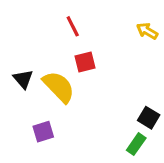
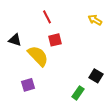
black triangle: (23, 79) -> (15, 40), moved, turned -32
green rectangle: (136, 144) -> (78, 93), moved

